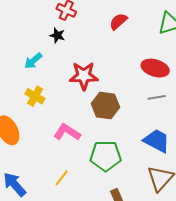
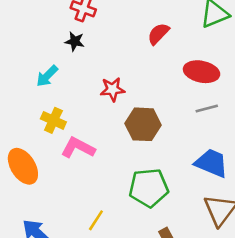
red semicircle: (118, 21) -> (158, 34), moved
red star: (84, 76) -> (112, 89), size x0.7
pink L-shape: (67, 132) -> (78, 148), moved

